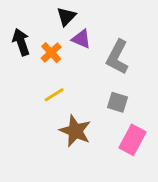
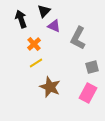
black arrow: (21, 42) -> (21, 19), moved
orange cross: (51, 53) -> (34, 44), moved
gray square: (117, 102) -> (92, 67), moved, turned -32

